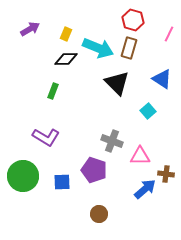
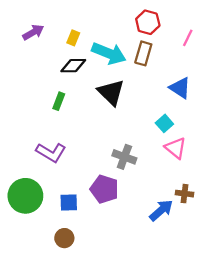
black triangle: (117, 83) -> (111, 92), moved
pink triangle: (140, 156) -> (176, 148), moved, turned 40
brown circle: (99, 214) -> (64, 238), moved

